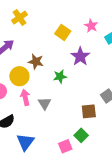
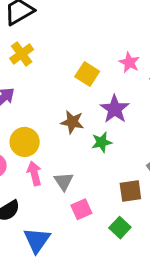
brown star: (36, 62) -> (72, 122), moved
green star: (60, 76) -> (102, 142), moved
pink square: (65, 146) -> (81, 209), moved

